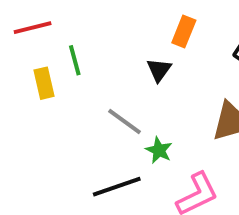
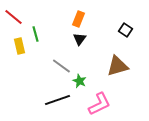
red line: (33, 28) -> (13, 17), turned 54
orange rectangle: (184, 31) -> (78, 19), moved

